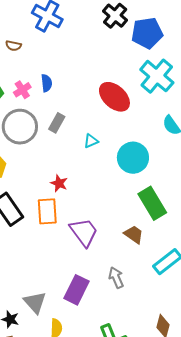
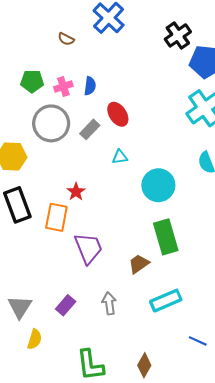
red ellipse: (114, 97) -> (118, 114), moved, size x0.7
brown trapezoid: (134, 234) -> (139, 264), turned -85
purple rectangle: (77, 290) -> (66, 305), size x0.7

